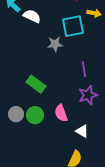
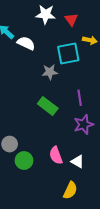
green rectangle: (36, 84) -> (48, 106), moved
pink semicircle: (61, 113) -> (56, 155), moved
green circle: (35, 115) -> (24, 160), moved

